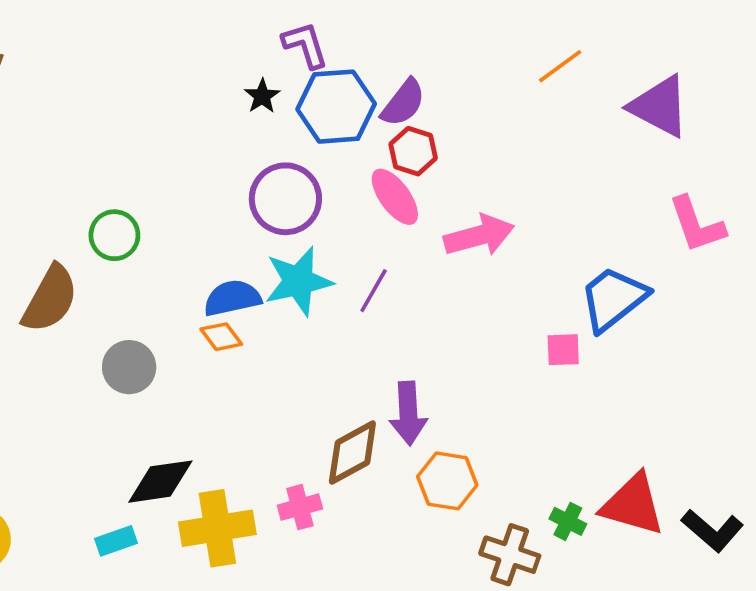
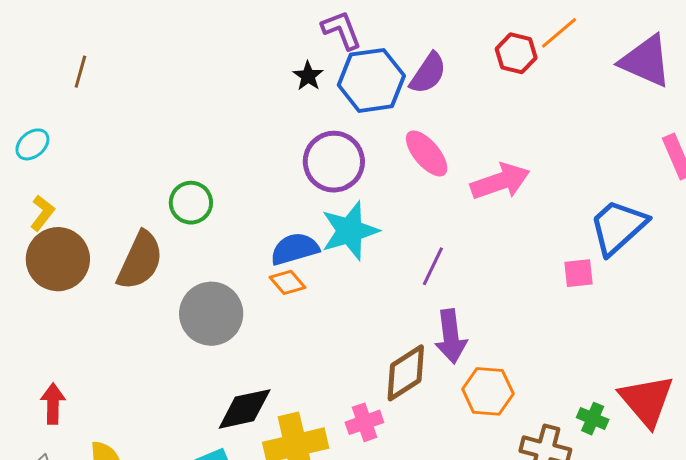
red hexagon: (413, 151) -> (516, 53), moved
purple line: (374, 291) -> (433, 266), moved
gray circle: (129, 367) -> (211, 314), size x1.4
red triangle: (633, 505) -> (647, 401), turned 38

